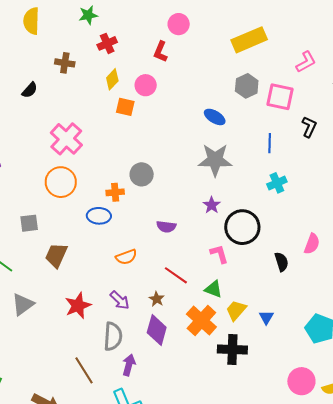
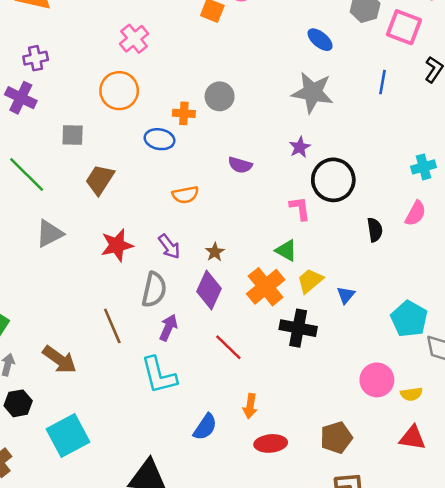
pink cross: (66, 139) -> (134, 39), size x0.7
cyan cross: (277, 183) -> (424, 167), moved
red line: (176, 275) -> (228, 347), moved

